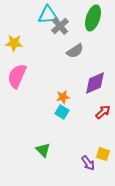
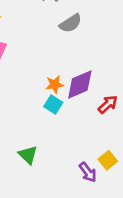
purple diamond: (95, 83) -> (80, 85), moved
yellow square: (103, 154) -> (108, 160), turned 32

